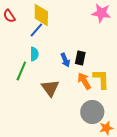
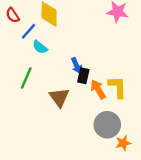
blue line: (36, 30) -> (29, 31), moved
cyan semicircle: (34, 54) -> (40, 47), moved, turned 128
black rectangle: (80, 58) -> (83, 76), moved

